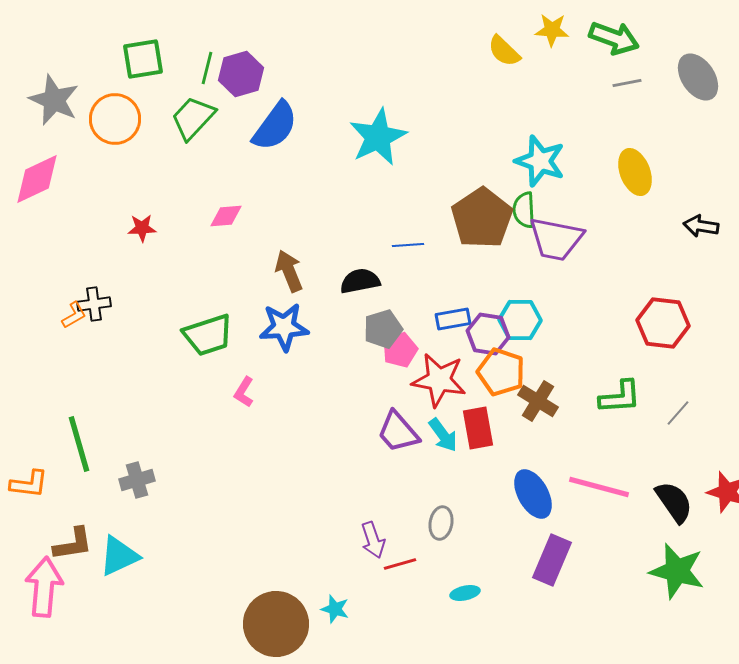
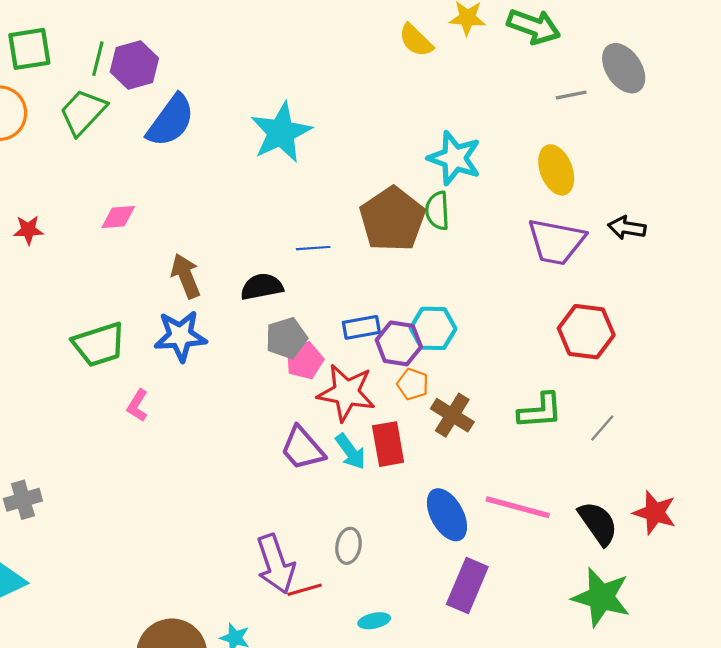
gray line: (627, 83) -> (571, 95), moved
purple trapezoid: (556, 239) -> (556, 242), moved
orange pentagon: (501, 372) -> (413, 384), size x0.6
purple arrow: (373, 540) -> (276, 564), size x1.5

